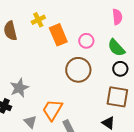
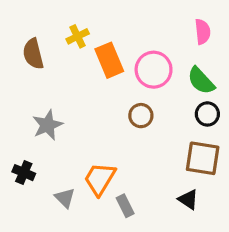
pink circle: (86, 41) -> (154, 70), size x1.5
brown circle: (78, 70) -> (141, 116), size x0.6
gray star: (19, 88) -> (47, 125), moved

